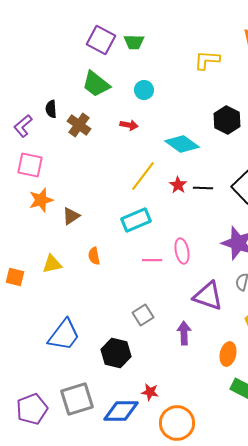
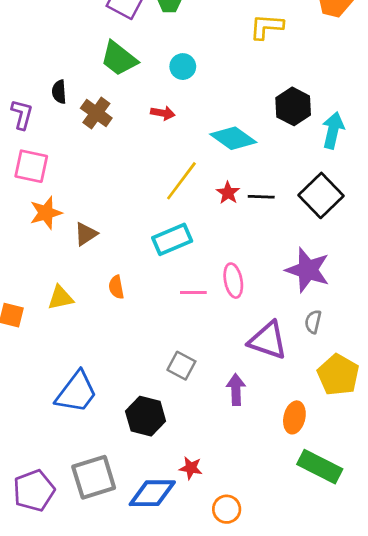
purple L-shape: (23, 126) -> (22, 114), turned 145
gray square: (143, 315) -> (181, 366), turned -30
orange circle: (177, 423) -> (227, 509), size x0.6

